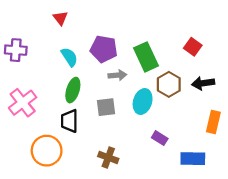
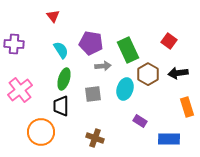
orange rectangle: (213, 122) -> (187, 107), turned -30

